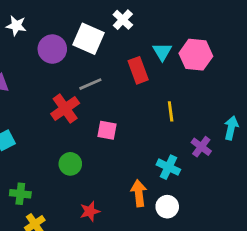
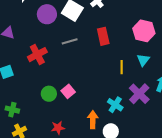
cyan triangle: (162, 52) -> (143, 60), moved
red cross: (65, 108) -> (37, 55), moved
pink square: (107, 130) -> (68, 91), moved, turned 32
purple cross: (201, 147) -> (139, 94), size x1.5

